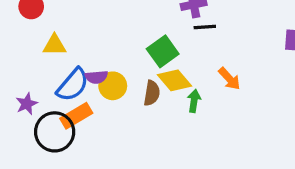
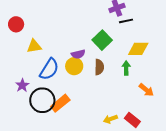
purple semicircle: (96, 77) -> (78, 54), moved
orange arrow: (229, 79) -> (146, 90), moved
yellow diamond: (175, 80) -> (138, 49), moved, turned -40
orange rectangle: (76, 116) -> (60, 103), moved

